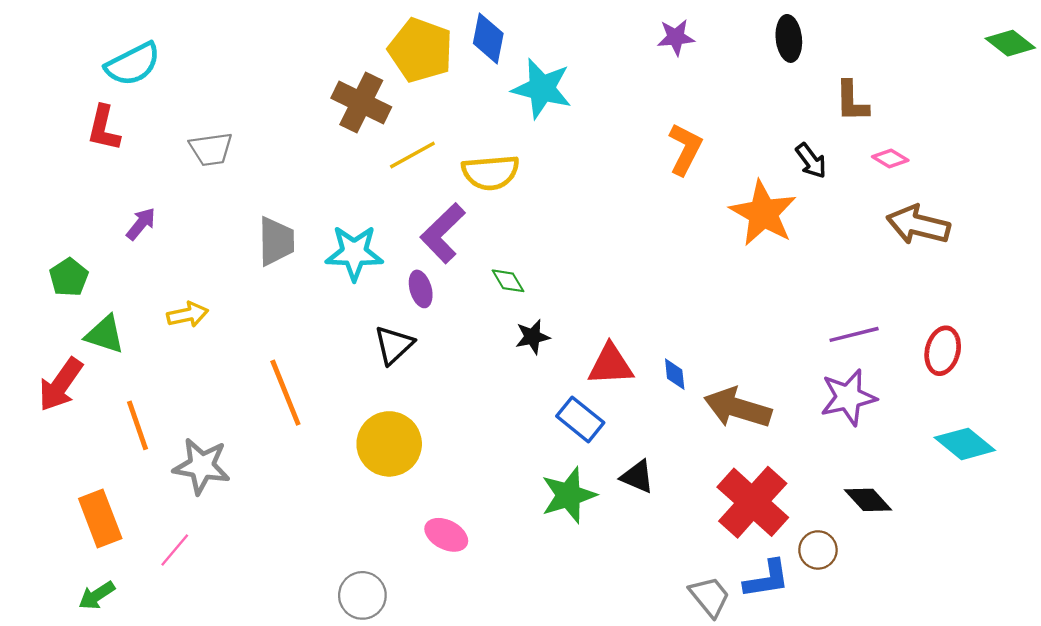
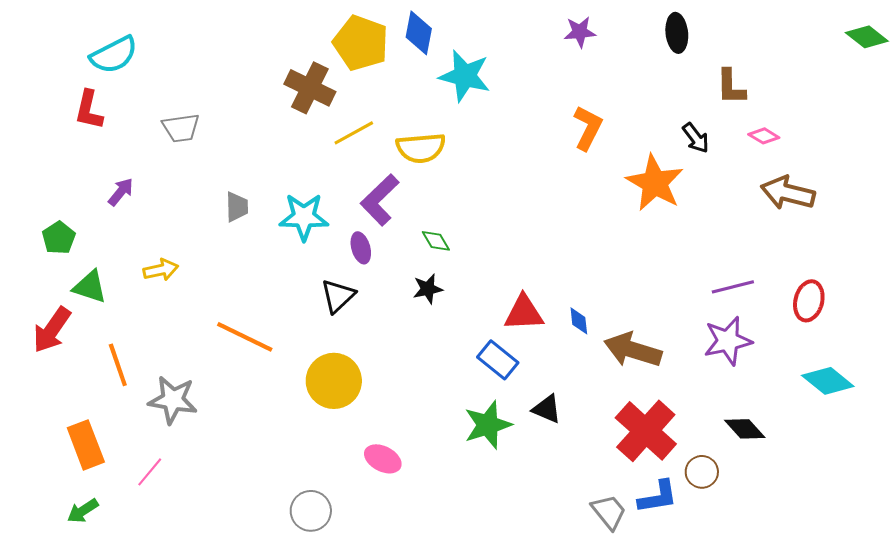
gray trapezoid: (276, 241) -> (237, 207), size x0.7
black star: (533, 337) -> (428, 289), moved
orange line: (285, 393) -> (245, 337), turned -42

